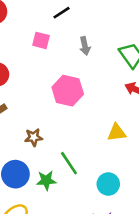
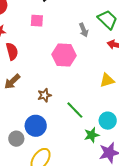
gray arrow: (85, 46) -> (84, 30), moved
green star: (46, 180) -> (92, 135), moved

